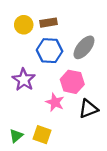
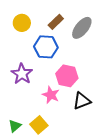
brown rectangle: (48, 23) -> (56, 22), moved, turned -35
gray ellipse: (84, 47) -> (82, 28), moved
yellow square: (42, 135) -> (39, 125), turned 30

